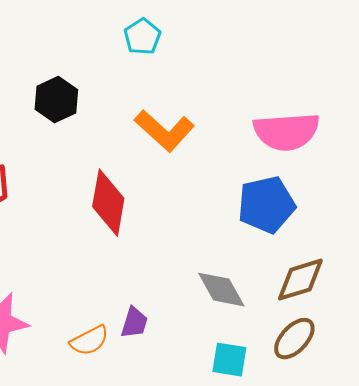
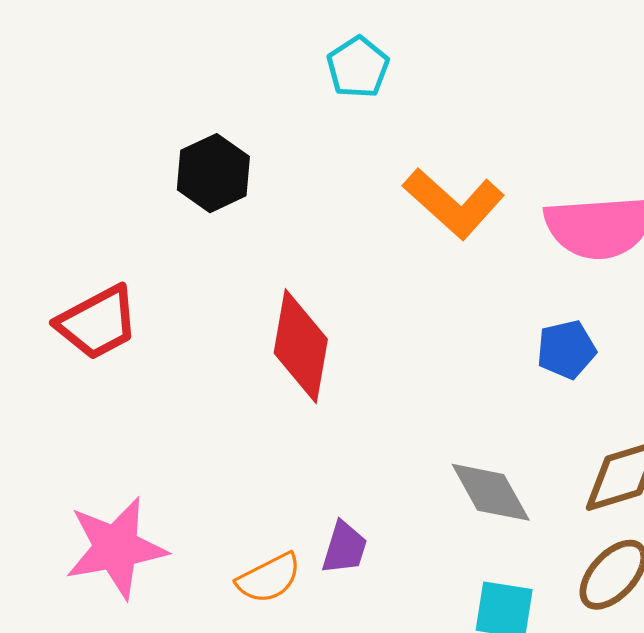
orange L-shape: (164, 131) -> (454, 203), moved
blue pentagon: (266, 205) -> (566, 350), size x0.6

